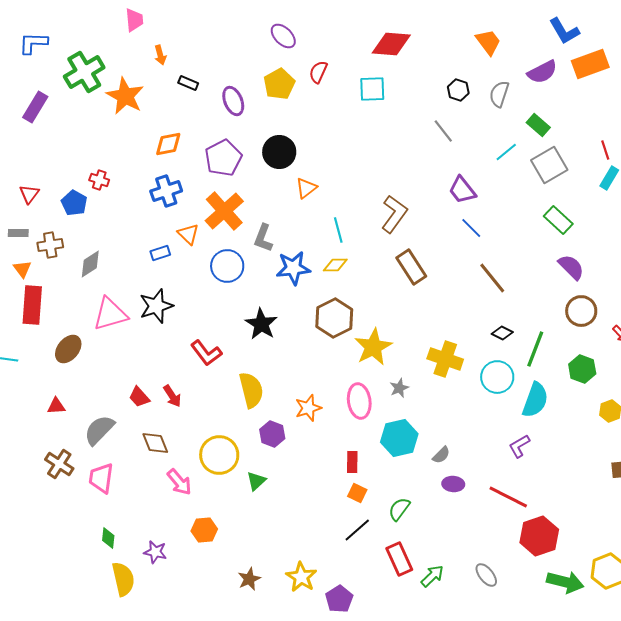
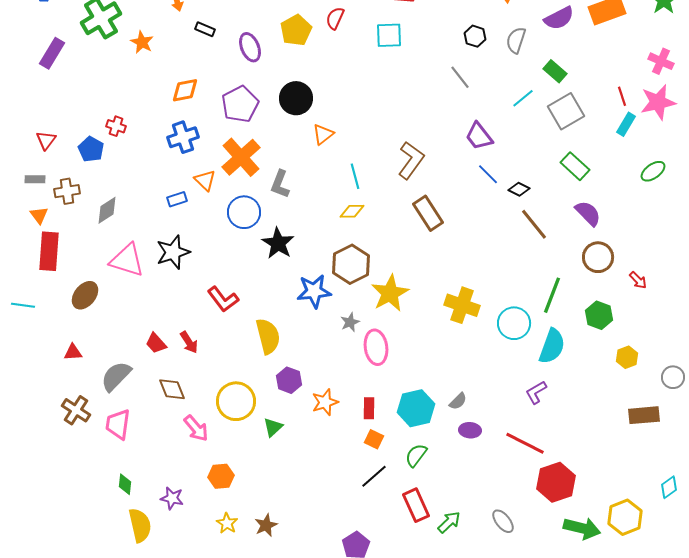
orange star: (125, 96) -> (142, 42), size x0.6
blue star: (293, 268) -> (314, 291), moved
brown line: (492, 278) -> (534, 224), moved
pink triangle: (110, 314) -> (127, 260), turned 33
black star: (261, 324) -> (278, 243), moved
black diamond: (502, 333) -> (519, 189), moved
gray star: (399, 388) -> (350, 322), moved
orange star: (308, 408) -> (325, 402), moved
cyan hexagon: (399, 438) -> (416, 408), moved
yellow star: (301, 577) -> (227, 523), moved, size x0.7

